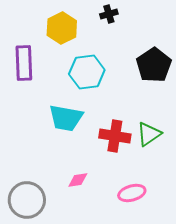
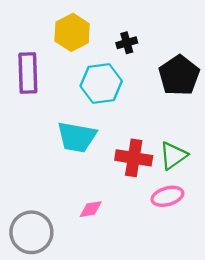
black cross: (109, 14) -> (127, 43), moved
pink ellipse: (132, 193) -> (167, 196), moved

